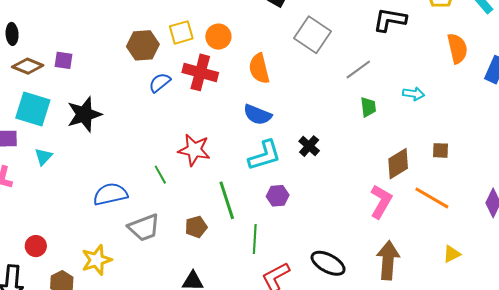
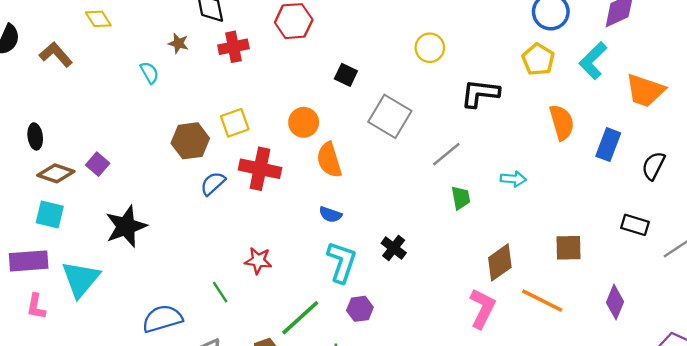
orange circle: (218, 37) -> (304, 122), moved
purple square: (63, 60) -> (98, 164), turned 36
cyan square: (33, 109) -> (50, 215), moved, size x0.7
blue semicircle: (257, 115) -> (330, 215), size x0.7
red star: (194, 150) -> (258, 261), size x0.7
brown square: (440, 150) -> (568, 248), moved, size x1.4
cyan L-shape: (265, 155) -> (342, 262), turned -51
cyan triangle: (43, 157) -> (81, 279), size x1.8
green line: (227, 200) -> (300, 318), turned 69

